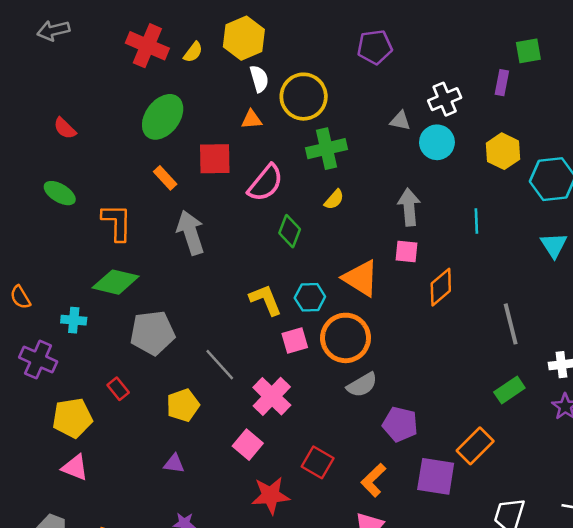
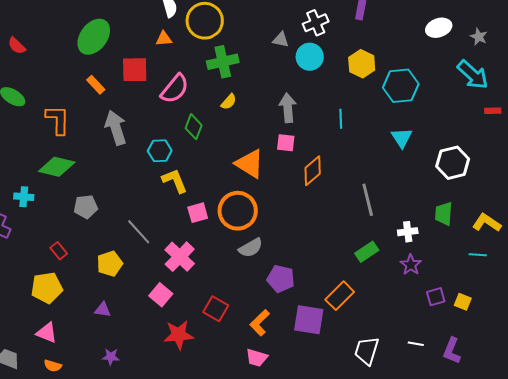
cyan hexagon: (310, 297) -> (160, 151), moved
gray pentagon: (152, 333) -> (86, 207), size x0.7
yellow pentagon: (72, 418) -> (47, 288), moved
pink triangle: (75, 467) -> (47, 333), moved

